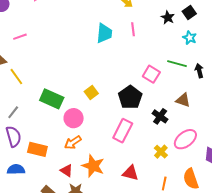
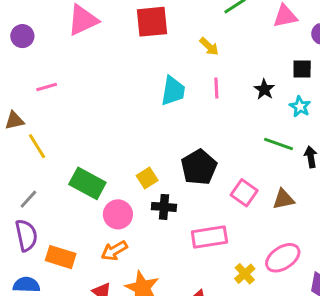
black square: (189, 12) -> (302, 69), turned 32
black star: (168, 17) -> (264, 89), moved
pink square: (151, 74) -> (244, 193), moved
black pentagon: (130, 97) -> (199, 167), moved
brown triangle: (183, 100) -> (283, 199), turned -35
black cross: (160, 116) -> (164, 207), moved, turned -35
pink rectangle: (123, 131) -> (209, 237), moved, turned 50

